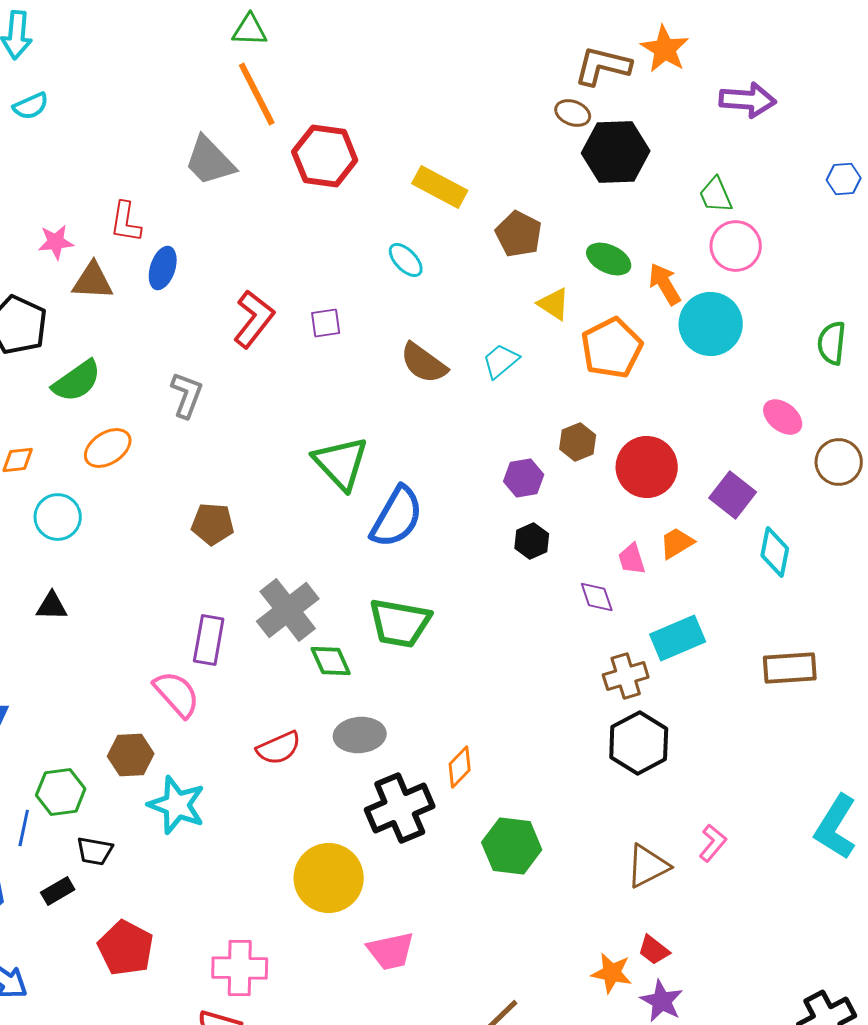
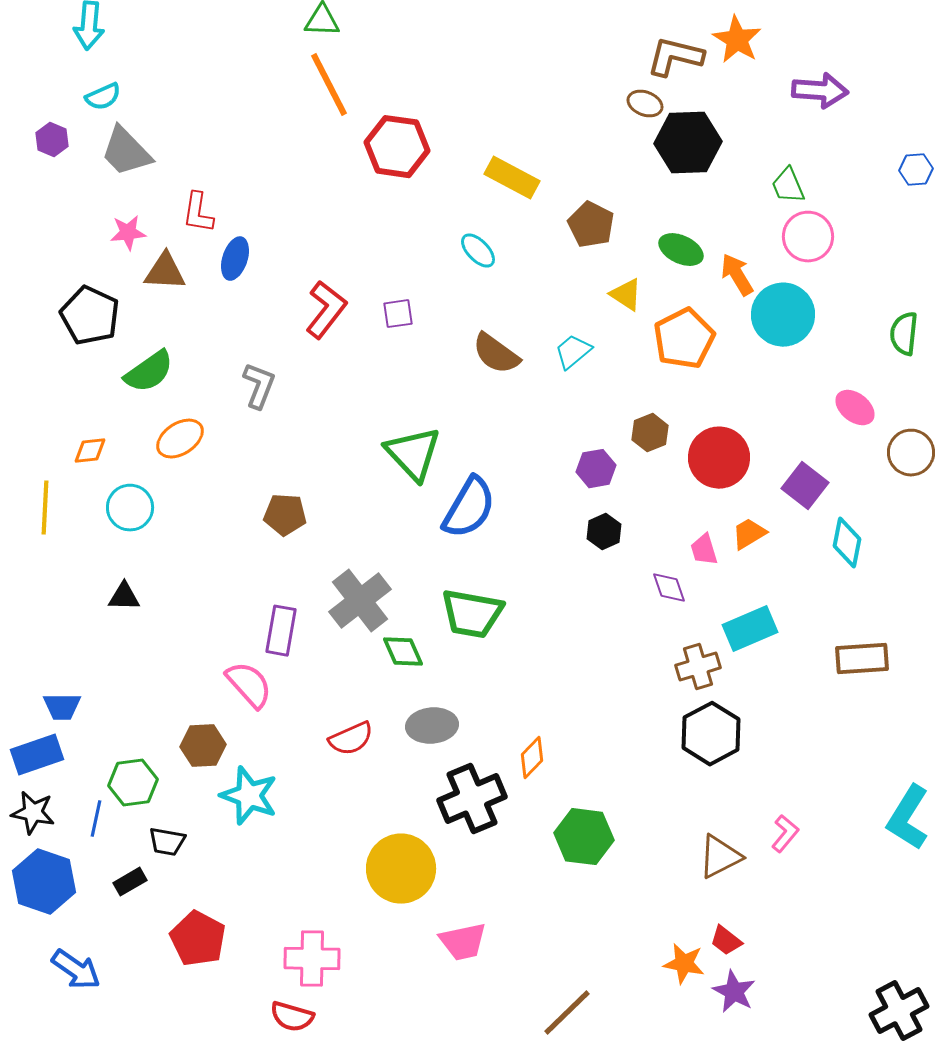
gray trapezoid: (210, 161) -> (126, 152), moved

